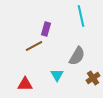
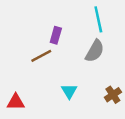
gray semicircle: (77, 56) -> (95, 51), moved
red triangle: (25, 84) -> (16, 102), moved

